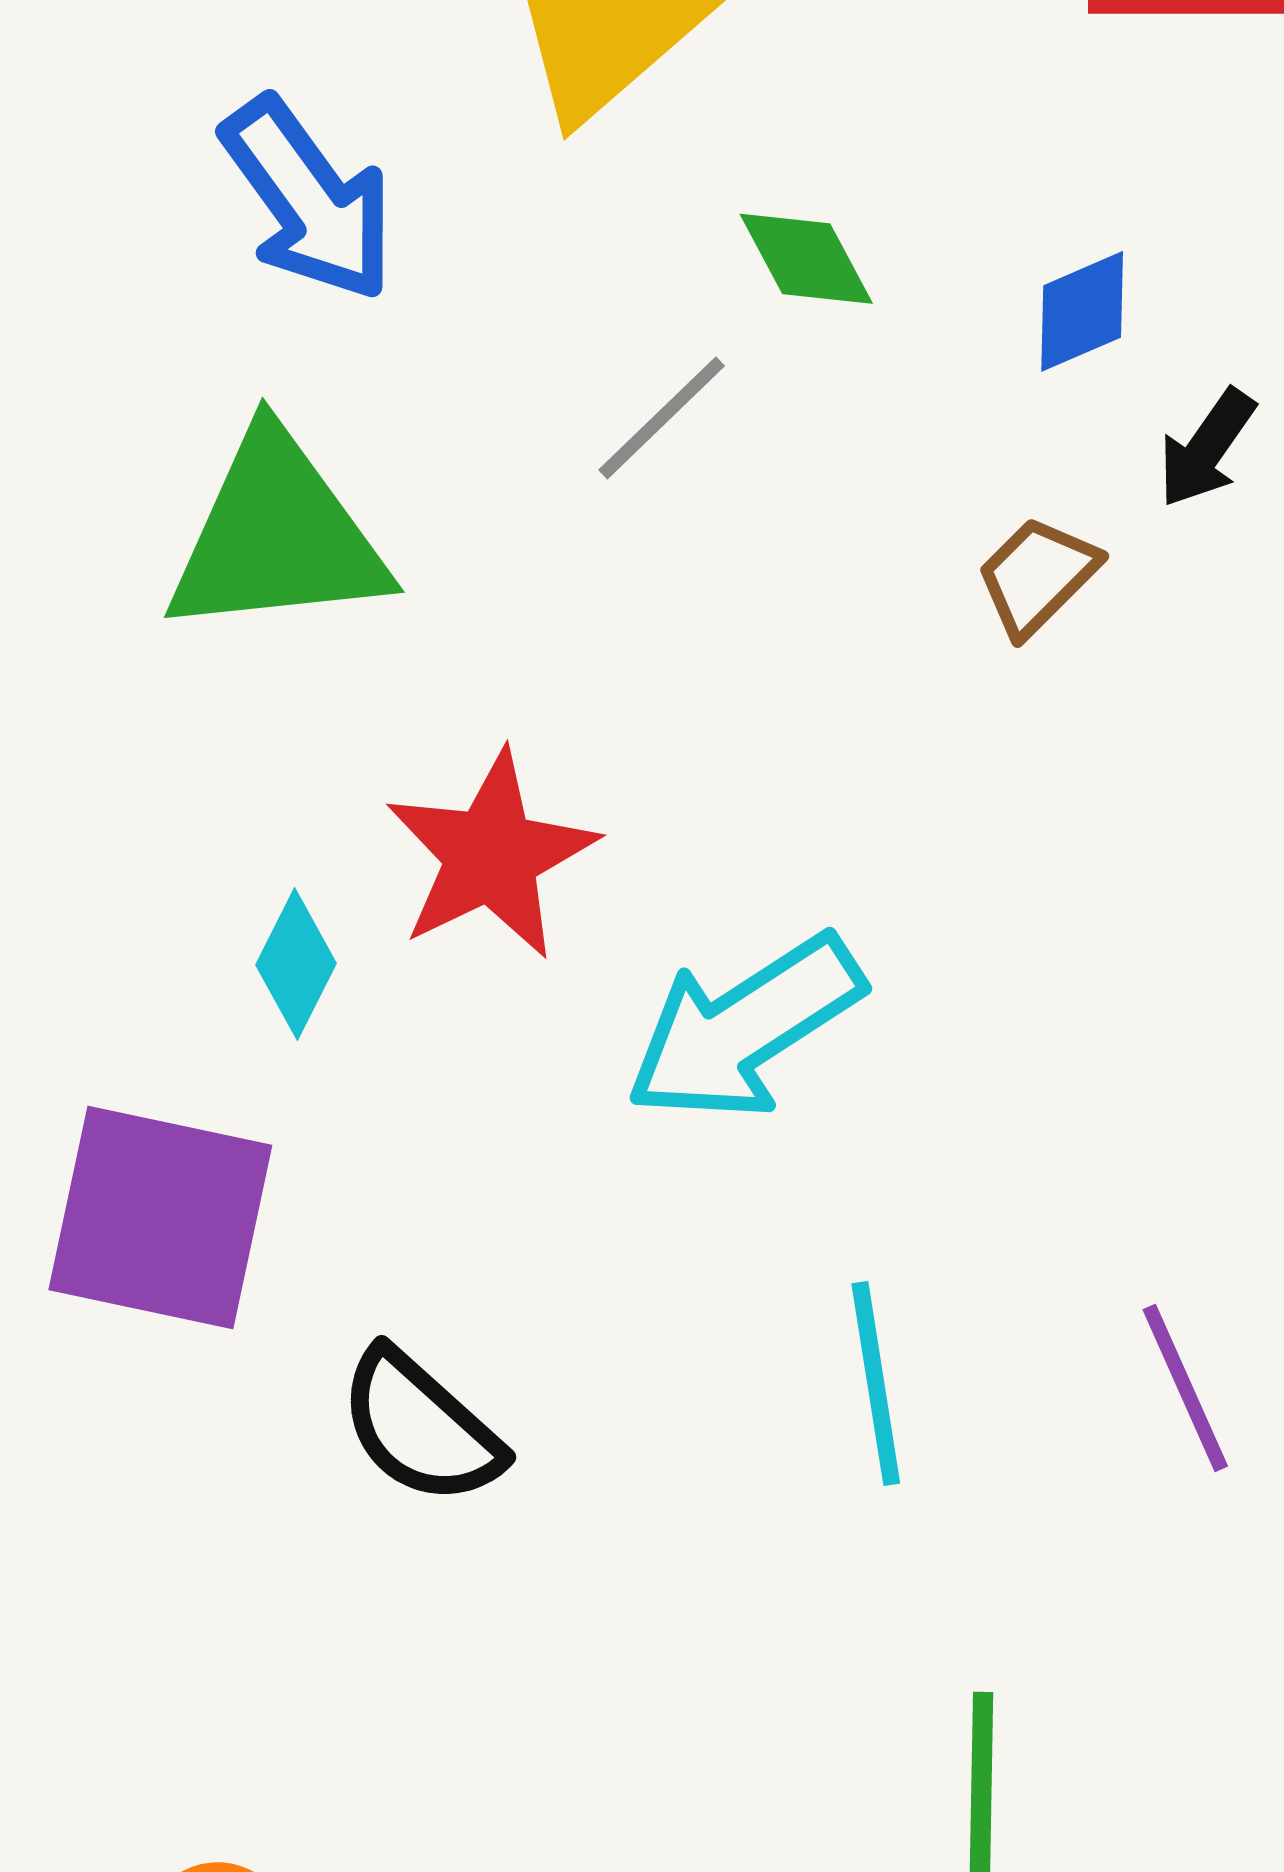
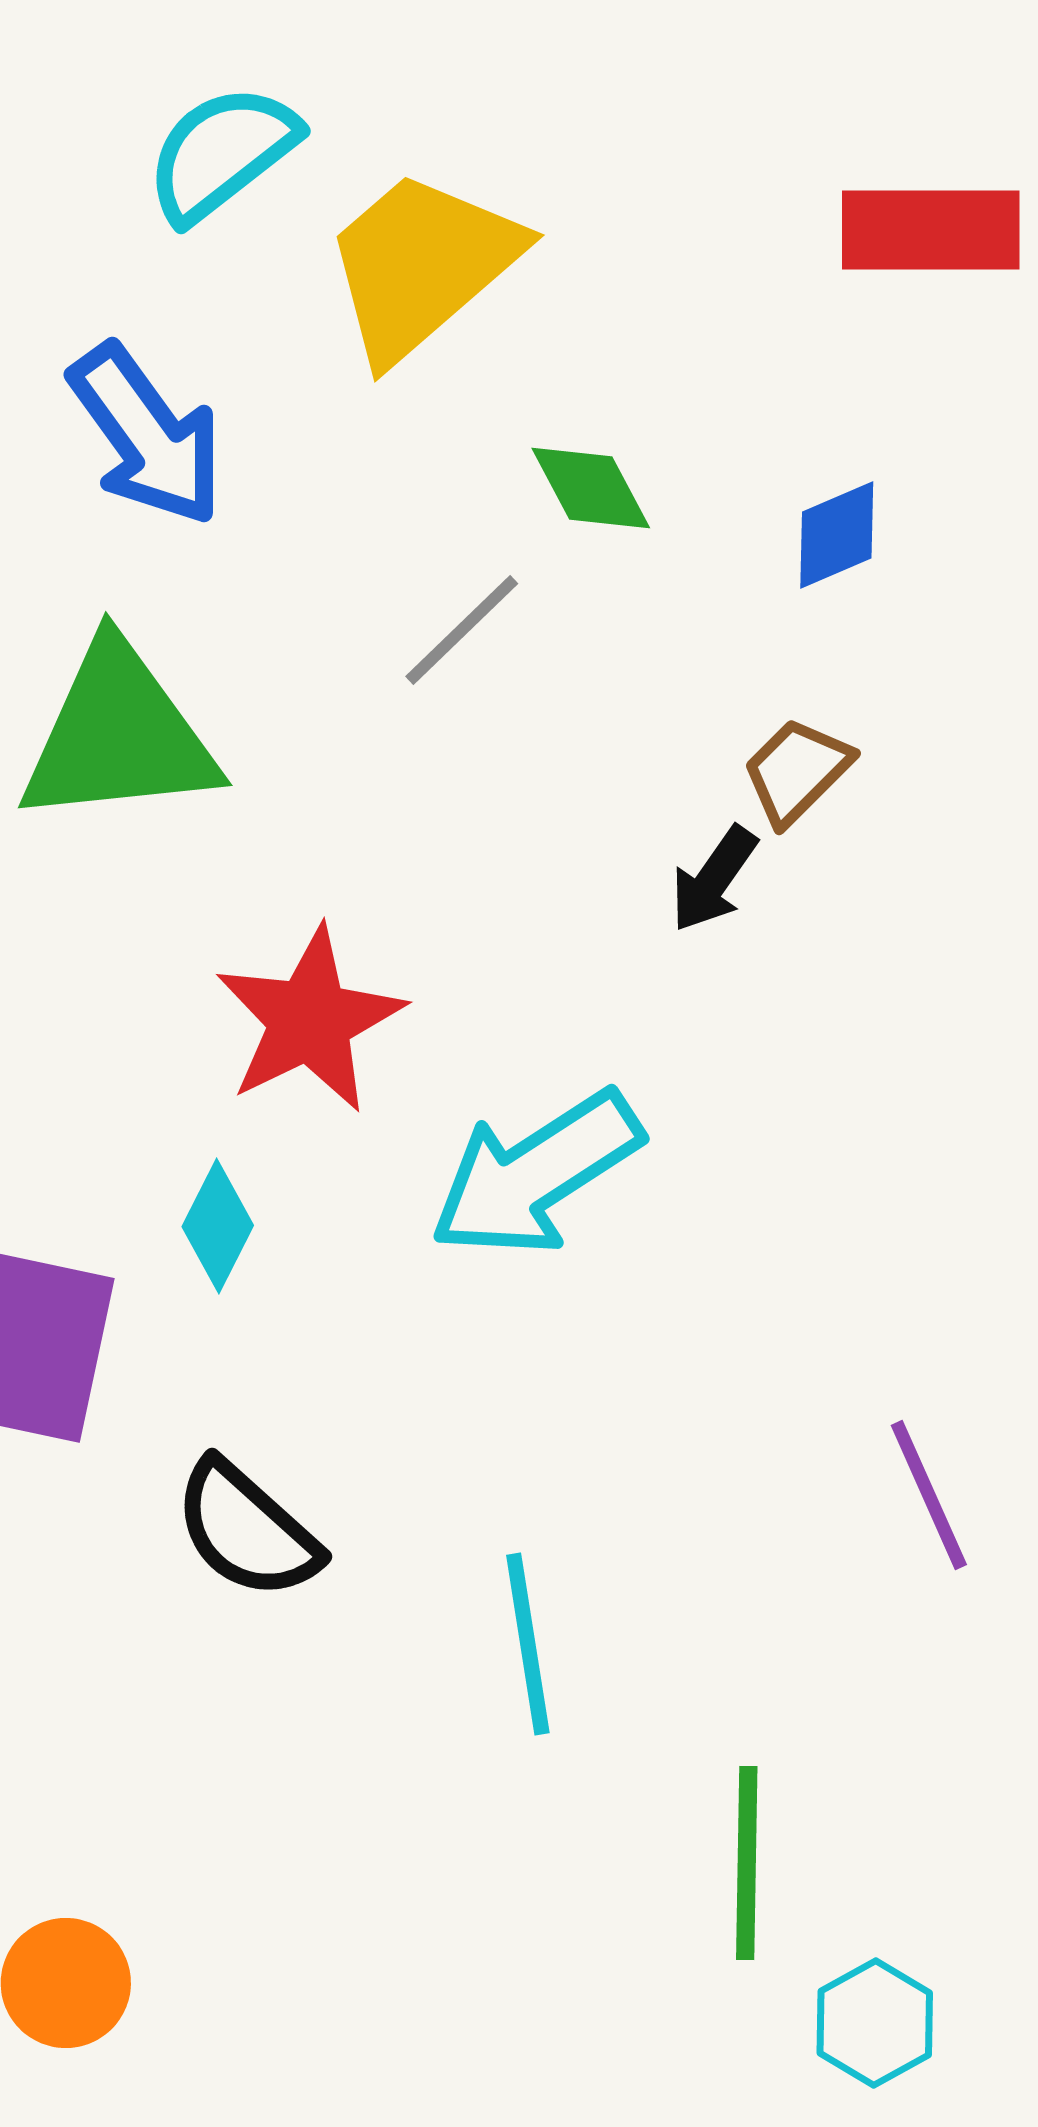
black arrow: (1207, 448) -> (714, 879), moved
cyan diamond: (296, 964) -> (218, 1226), moved
cyan line: (876, 1383) -> (528, 1644), moved

